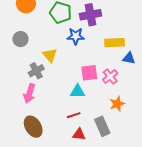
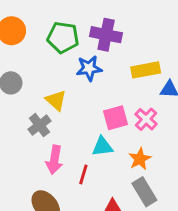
purple cross: (91, 15) -> (106, 35), turned 30
pink arrow: (29, 93) -> (54, 160), moved
orange star: (117, 104) -> (140, 159), moved
red line: (74, 115) -> (83, 174), moved, turned -48

